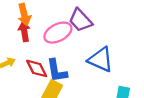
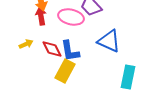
pink ellipse: (58, 33) -> (71, 17), turned 40

